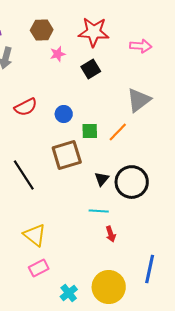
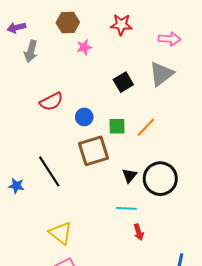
red star: (94, 32) -> (121, 25), size x0.7
black square: (91, 69) -> (123, 82), moved
gray triangle: (139, 100) -> (161, 74), moved
blue circle: (64, 114) -> (84, 117), moved

